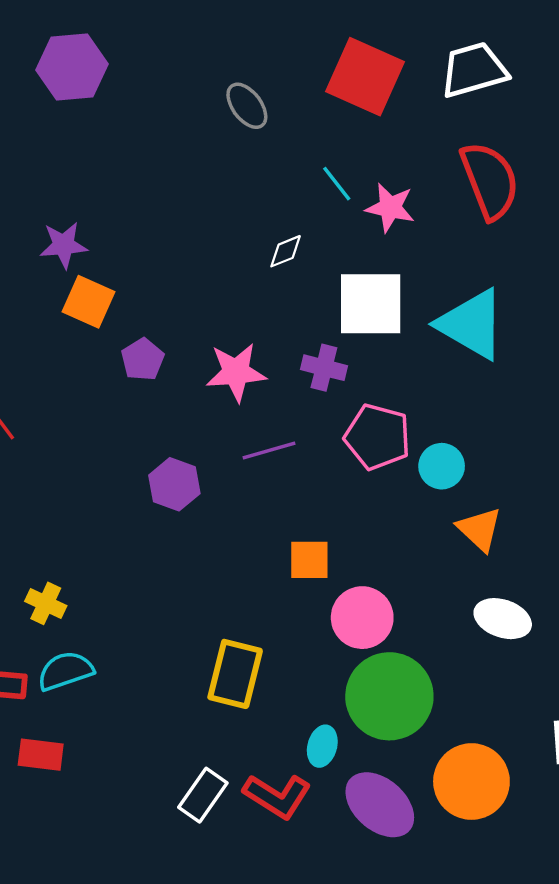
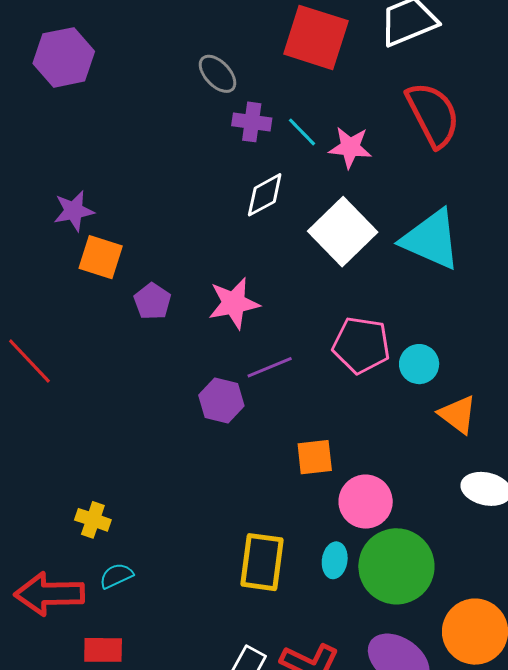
white diamond: (286, 251) -> (265, 195), size x1.4
white square: (371, 304) -> (343, 232), turned -38
purple cross: (324, 368) -> (252, 122), moved
purple hexagon: (174, 484) -> (221, 400), moved
cyan semicircle: (65, 671) -> (116, 576), size x0.7
cyan ellipse: (322, 746) -> (335, 560), moved

